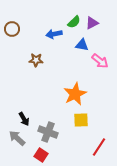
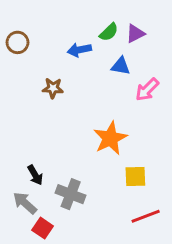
pink arrow: (100, 61) -> (147, 90), turned 96
yellow square: (81, 120) -> (135, 177), moved
red line: (99, 147) -> (146, 216), turned 36
red square: (41, 155) -> (43, 228), moved

